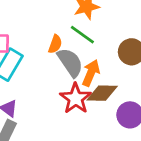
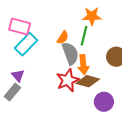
green line: (82, 35) -> (84, 36), turned 54
orange arrow: (91, 73) -> (83, 65), turned 138

